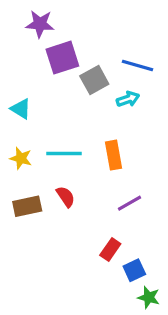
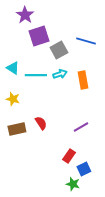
purple star: (40, 24) -> (25, 15), turned 30
cyan arrow: (128, 99) -> (60, 74), moved
cyan line: (64, 154) -> (36, 75), moved
orange rectangle: (114, 155) -> (83, 80), moved
green star: (149, 297) -> (73, 184), moved

